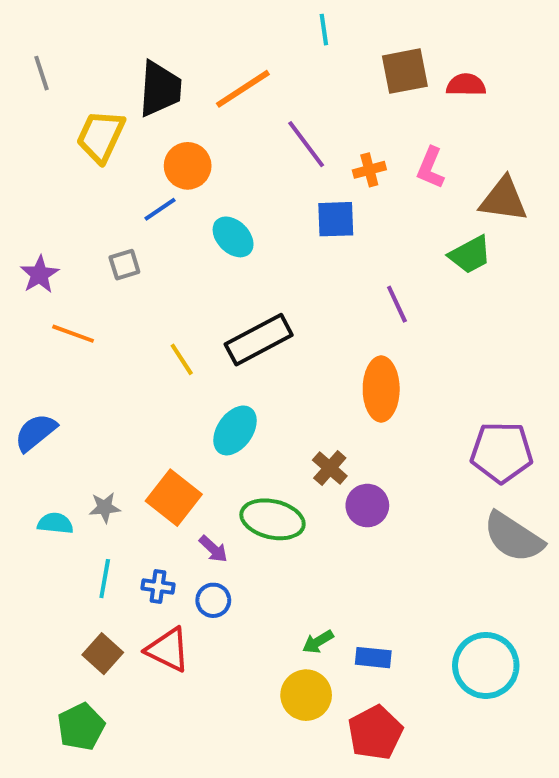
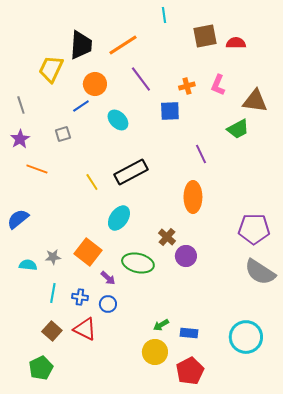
gray line: (41, 73) -> (21, 105), moved
purple line: (306, 144) -> (141, 79), moved

